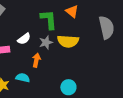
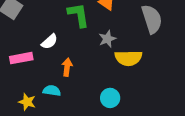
yellow semicircle: (68, 41) -> (128, 58), moved
gray star: (46, 42) -> (107, 39), moved

